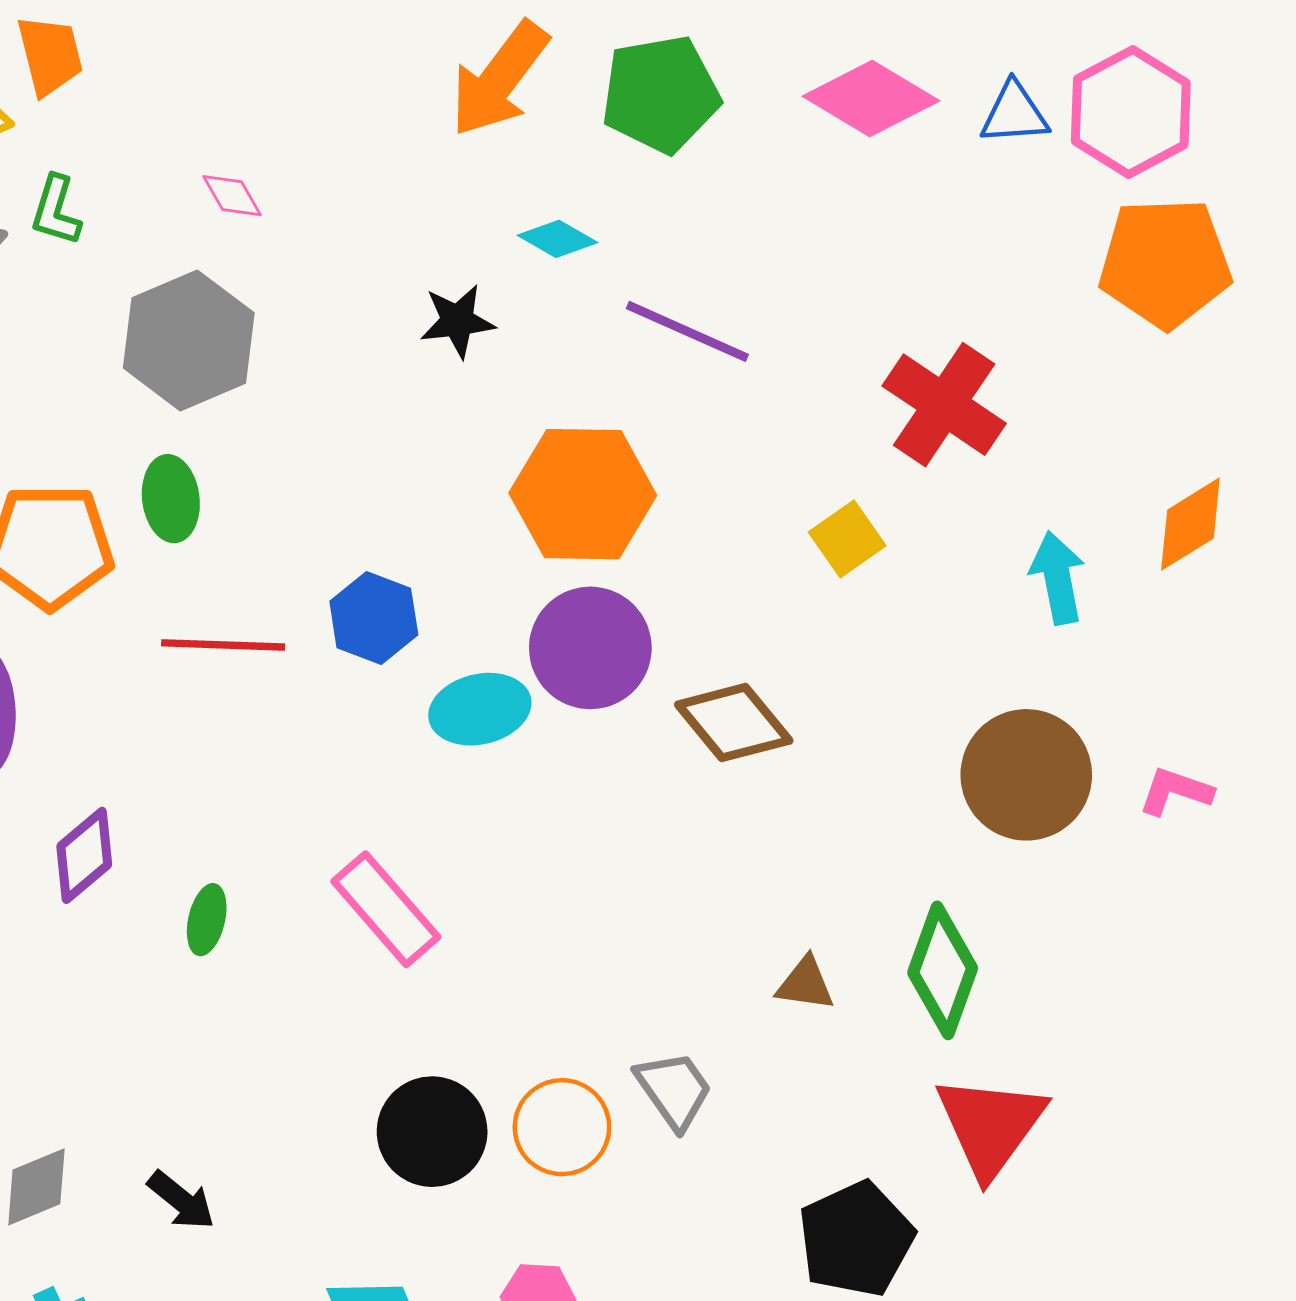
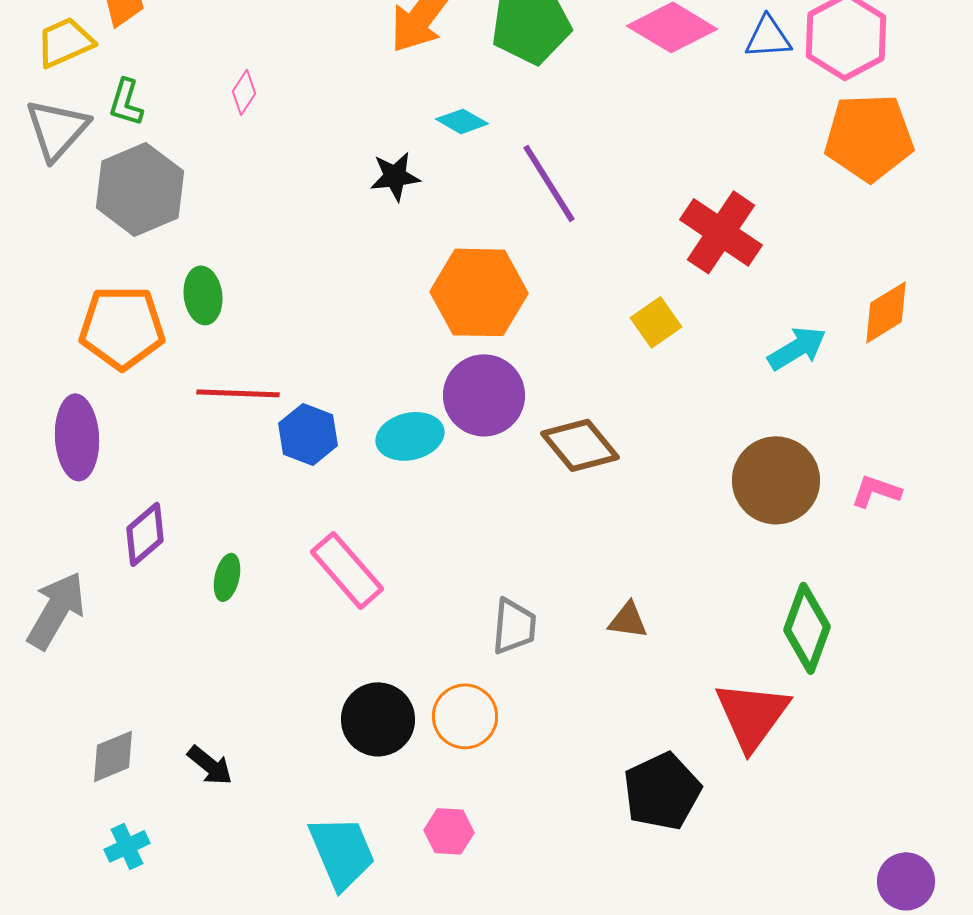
pink diamond: (232, 196) -> (244, 92), turned 63
purple line: (687, 331) -> (549, 183), turned 34
gray hexagon: (189, 340) -> (140, 189), moved
cyan arrow: (1058, 578) -> (797, 348), turned 70
blue hexagon: (374, 618) -> (308, 434), moved
green diamond: (943, 970) -> (807, 628), moved
gray trapezoid: (674, 1090) -> (514, 626), moved, turned 40

